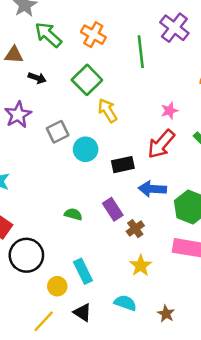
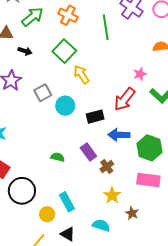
green arrow: (48, 35) -> (32, 17), turned 100
pink star: (169, 111) -> (140, 74), moved
brown star: (166, 314) -> (132, 213), moved

